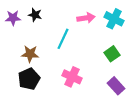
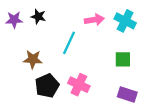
green square: (112, 54) -> (123, 59), turned 35
black pentagon: (29, 79) -> (47, 86), moved
purple rectangle: (116, 86) -> (127, 94), turned -30

